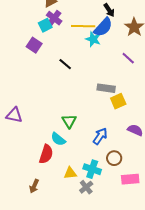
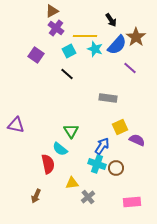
cyan square: (45, 25) -> (69, 51), moved
blue semicircle: (103, 27) -> (117, 45), moved
yellow square: (118, 101) -> (120, 127), moved
red semicircle: (46, 154) -> (48, 164), turned -30
cyan cross: (92, 169) -> (97, 164), moved
pink rectangle: (130, 179) -> (132, 202), moved

